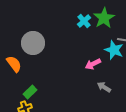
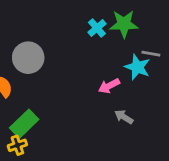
green star: (104, 18) -> (124, 24), turned 30
green rectangle: (30, 92) -> (24, 124), size x1.5

